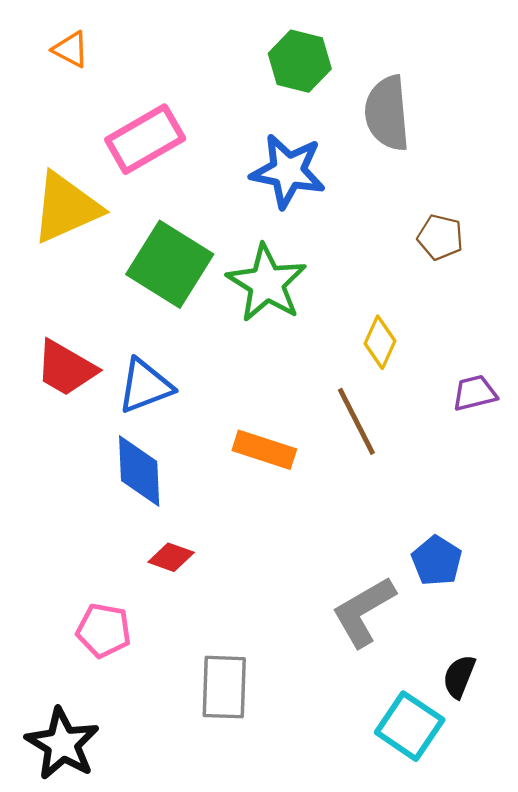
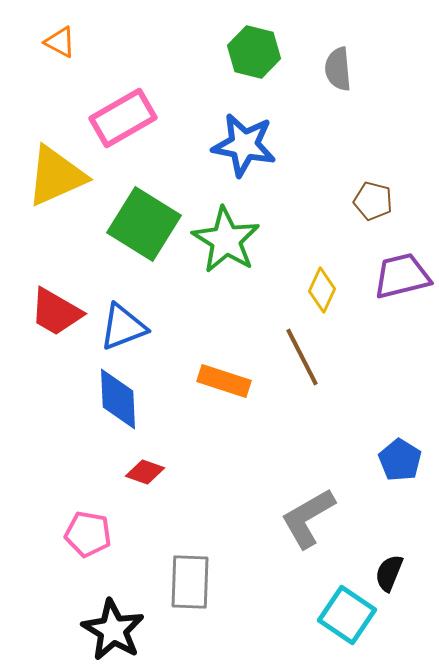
gray semicircle: (387, 113) -> (338, 69), moved, size x0.7
purple trapezoid: (475, 393) -> (402, 276), moved, size x1.5
blue pentagon: (437, 561) -> (400, 460), moved
black star: (62, 744) -> (113, 630), moved

